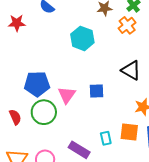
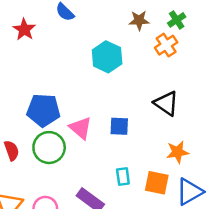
red star: (17, 23) -> (24, 29), turned 30
pink triangle: (67, 95) -> (81, 128), turned -30
cyan rectangle: (106, 138) -> (123, 177), moved

